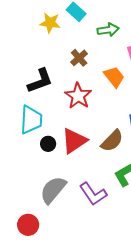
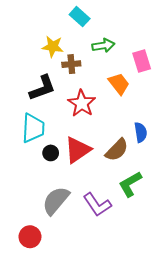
yellow star: (50, 23) -> (53, 47), moved
green arrow: (108, 30) -> (103, 45), moved
brown cross: (79, 58) -> (71, 64), moved, turned 36

